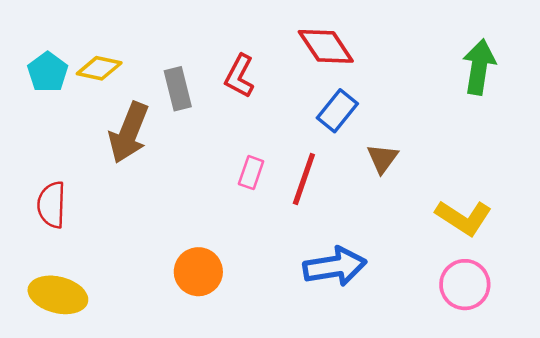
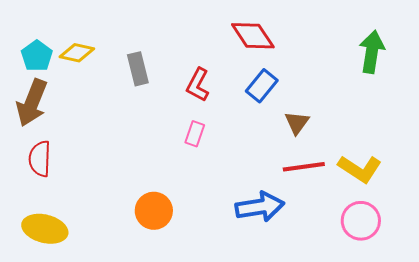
red L-shape: (240, 76) -> (198, 85), moved
brown arrow: (129, 133) -> (32, 103), moved
red line: (304, 179) -> (304, 167), moved, turned 63

